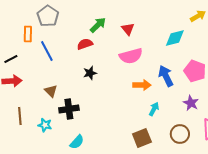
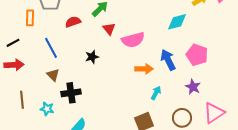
red triangle: (128, 29) -> (109, 29), moved
red semicircle: (85, 44) -> (73, 22), moved
blue line: (47, 51) -> (51, 48), moved

